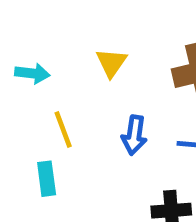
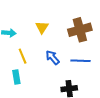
blue arrow: (134, 135) -> (53, 57), turned 133

